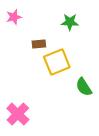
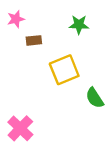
brown rectangle: (39, 44) -> (34, 40), moved

